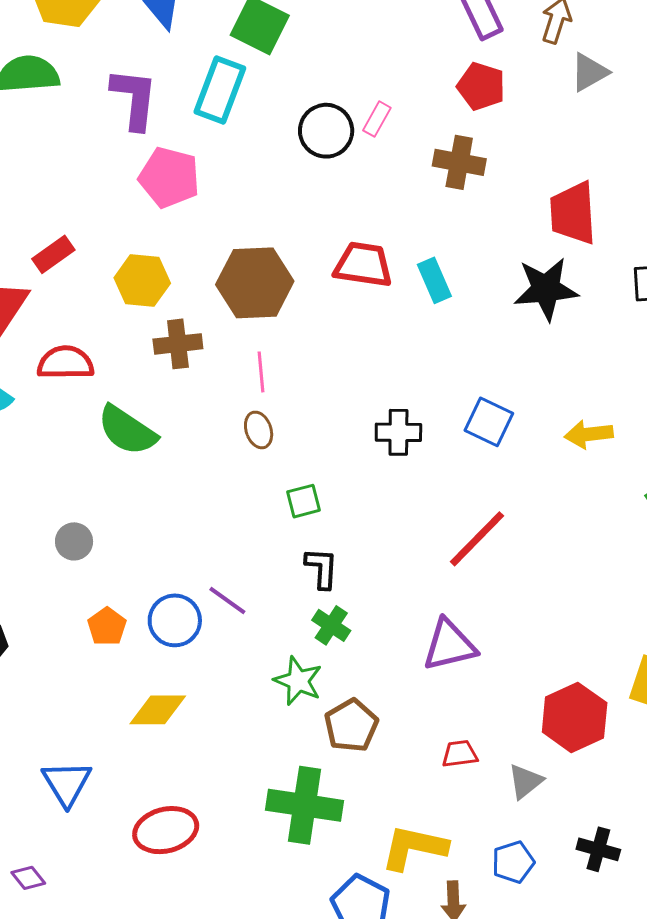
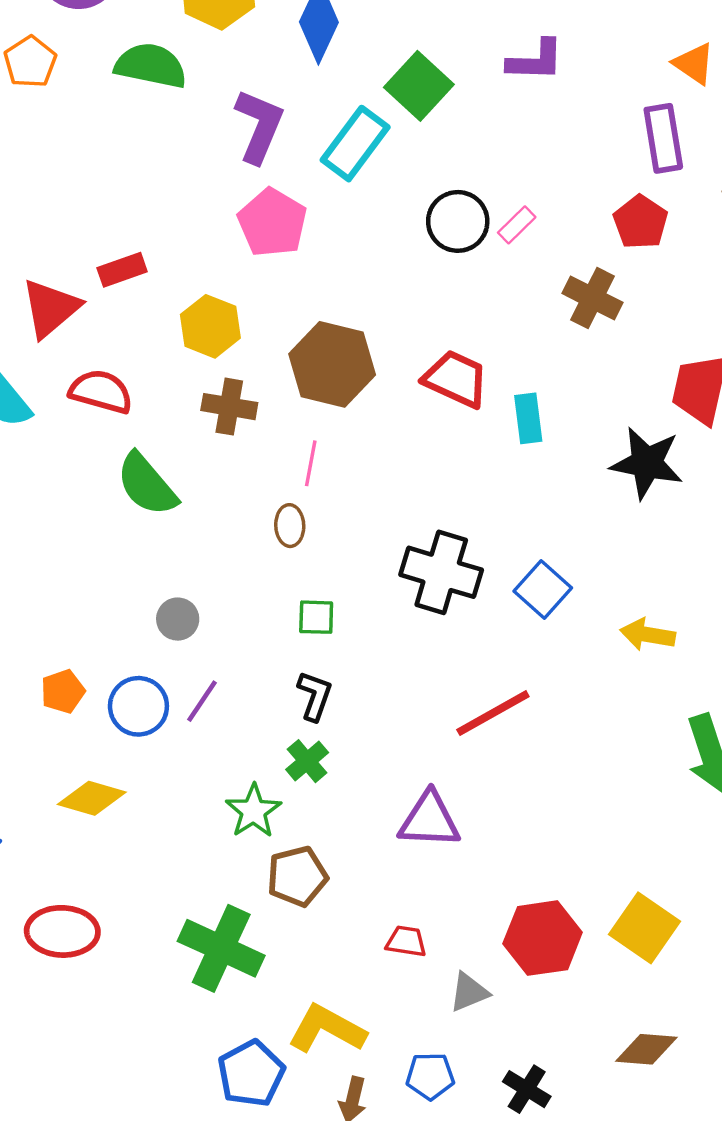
black cross: (398, 432) -> (441, 572), size x1.5
gray circle: (74, 541) -> (178, 619), moved
purple line: (227, 600) -> (202, 701), turned 72

